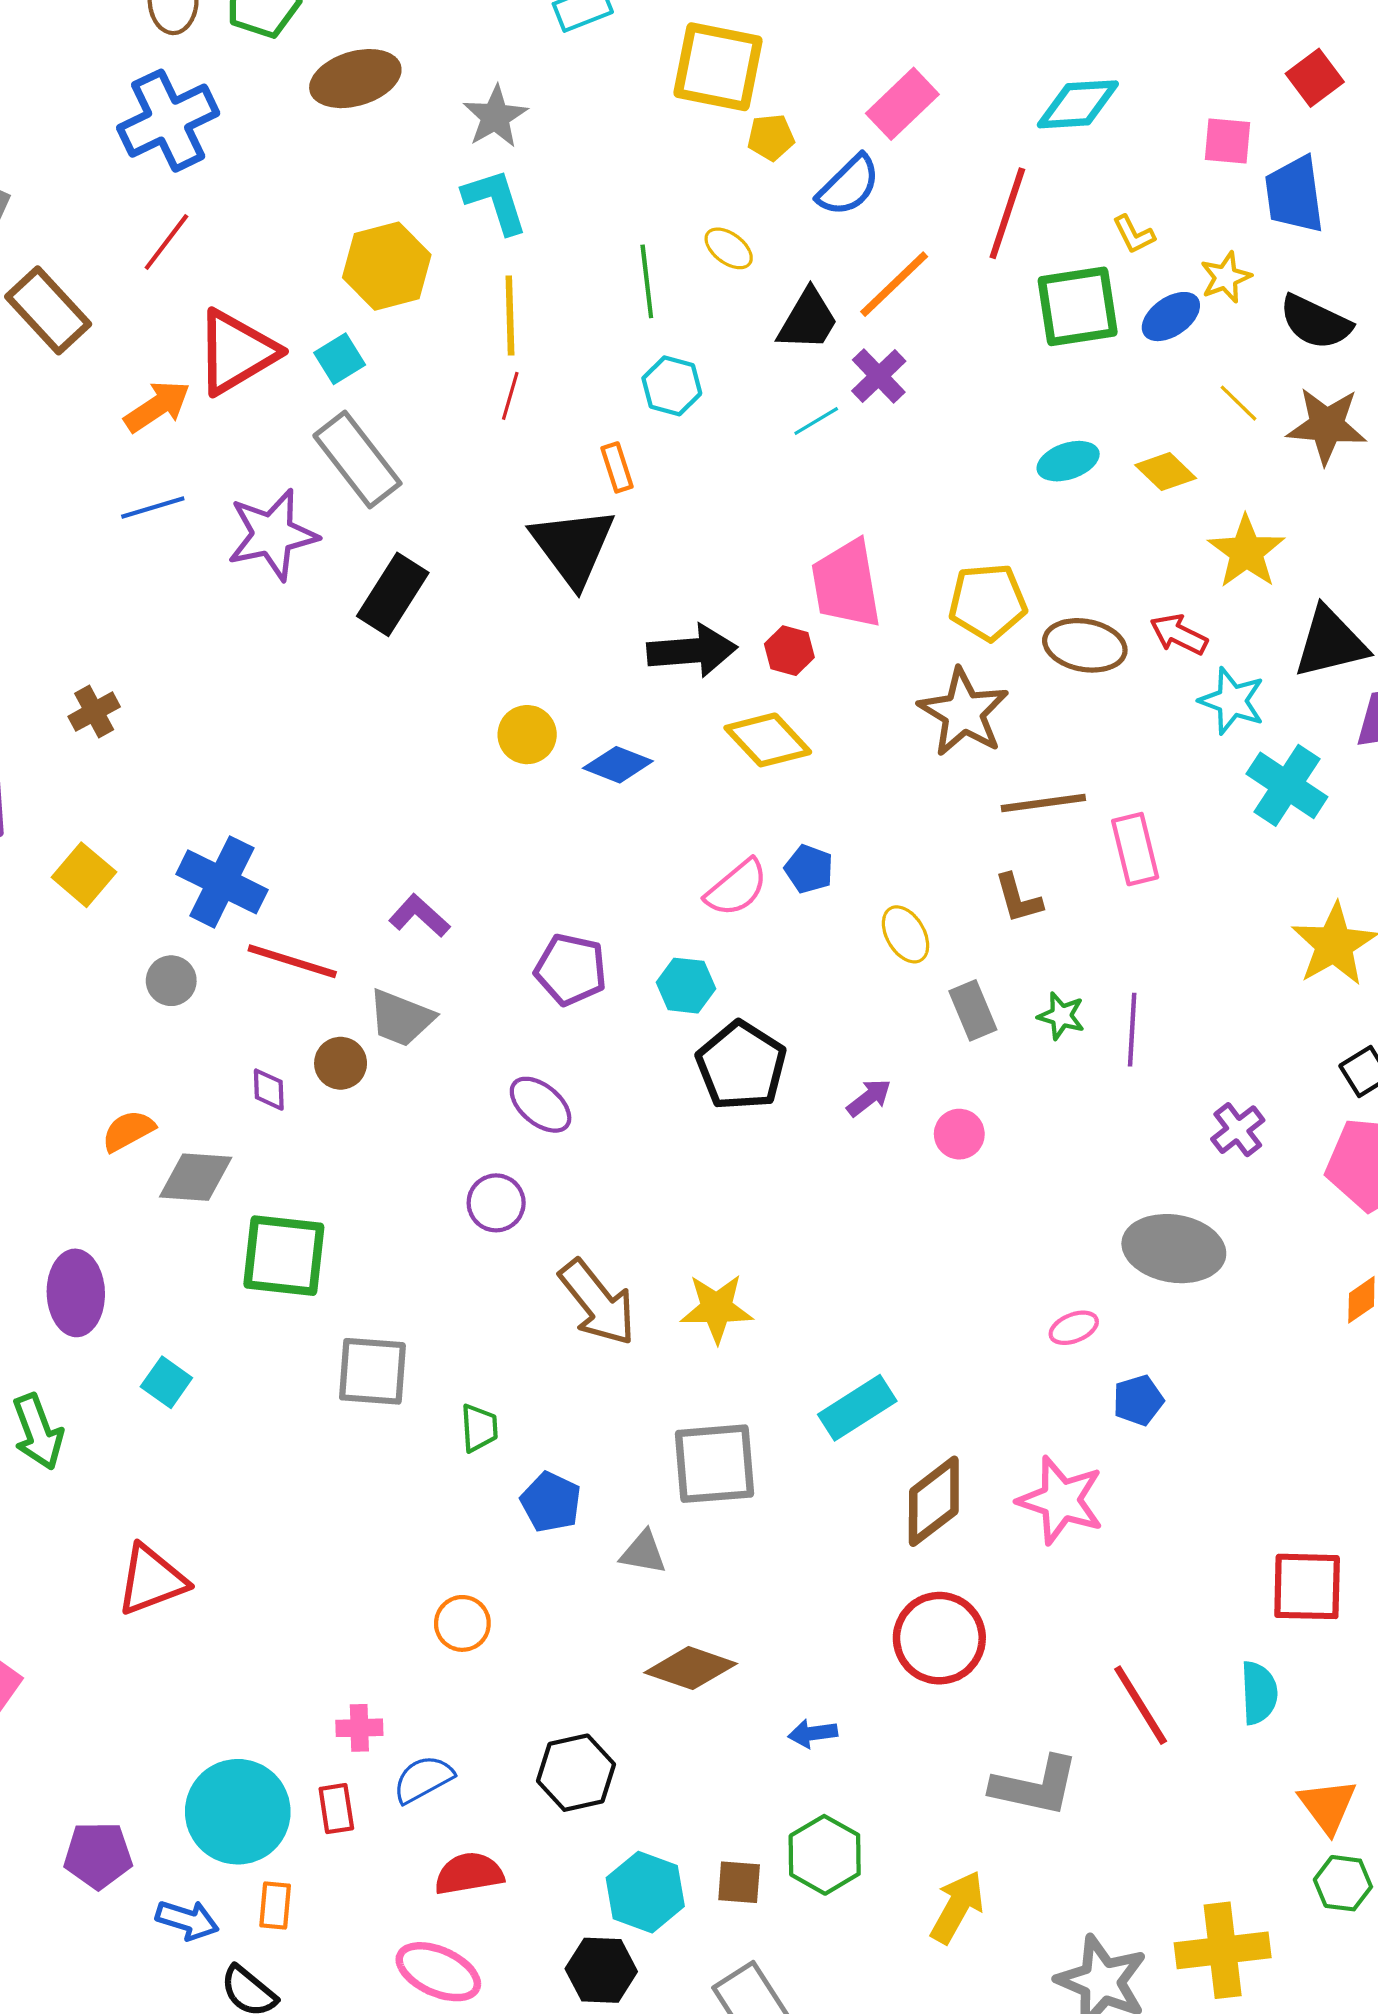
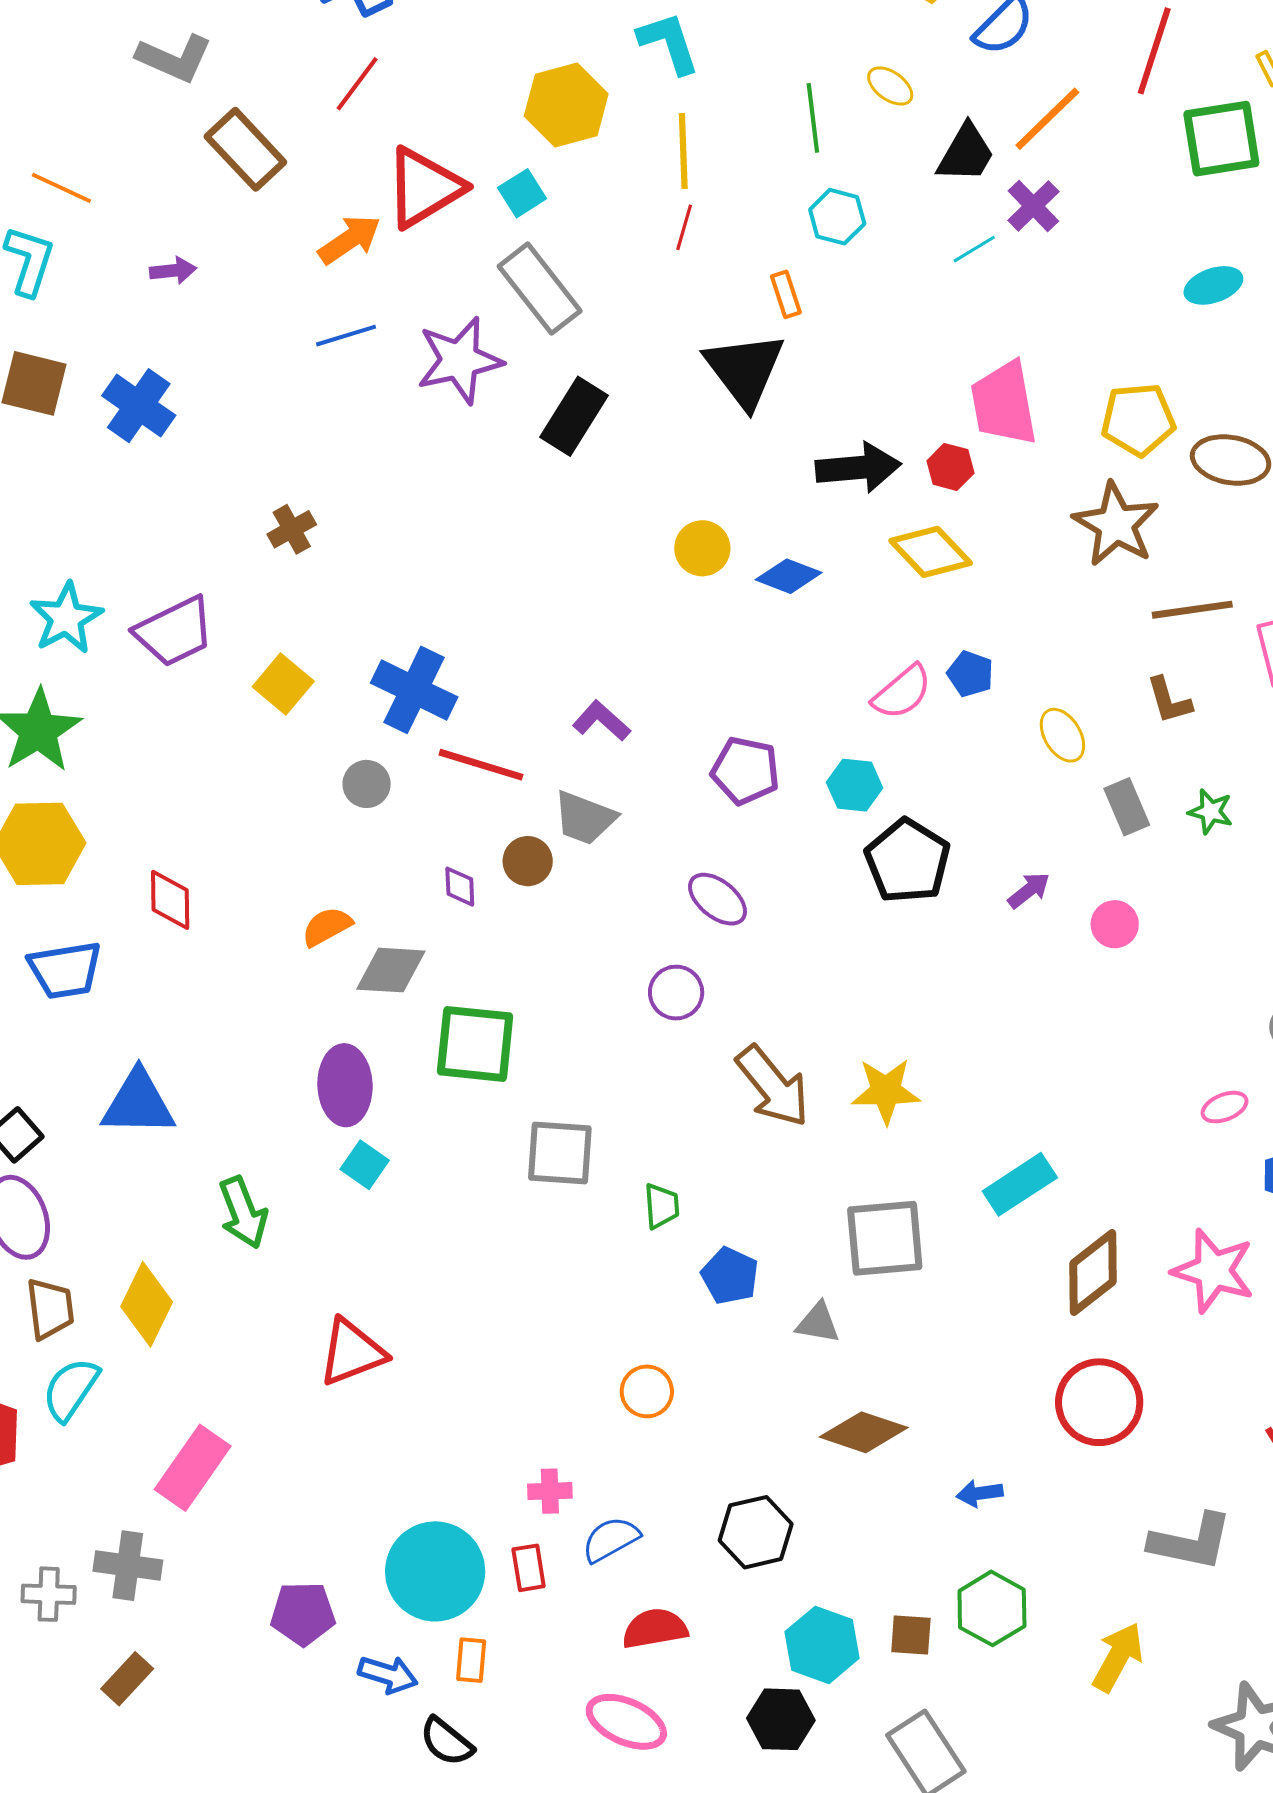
purple ellipse: (76, 1293) -> (345, 1085), moved

